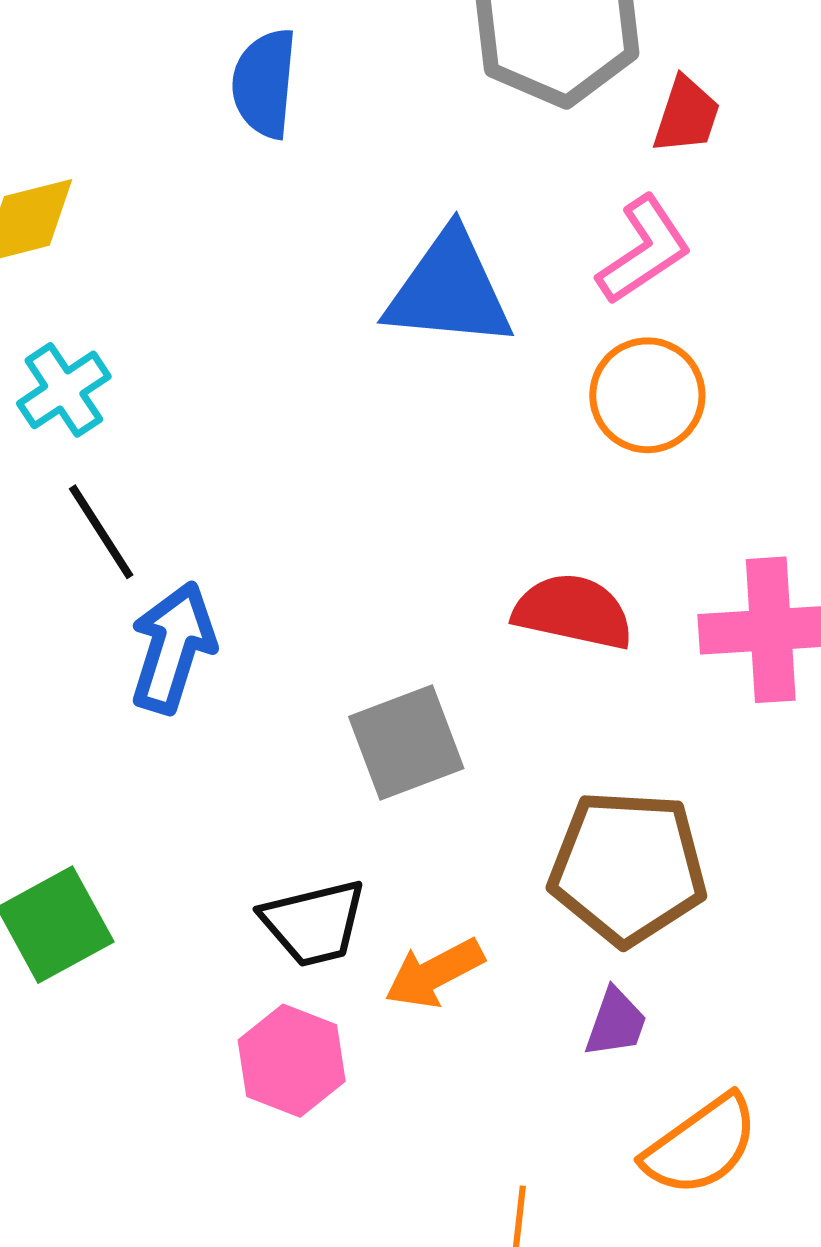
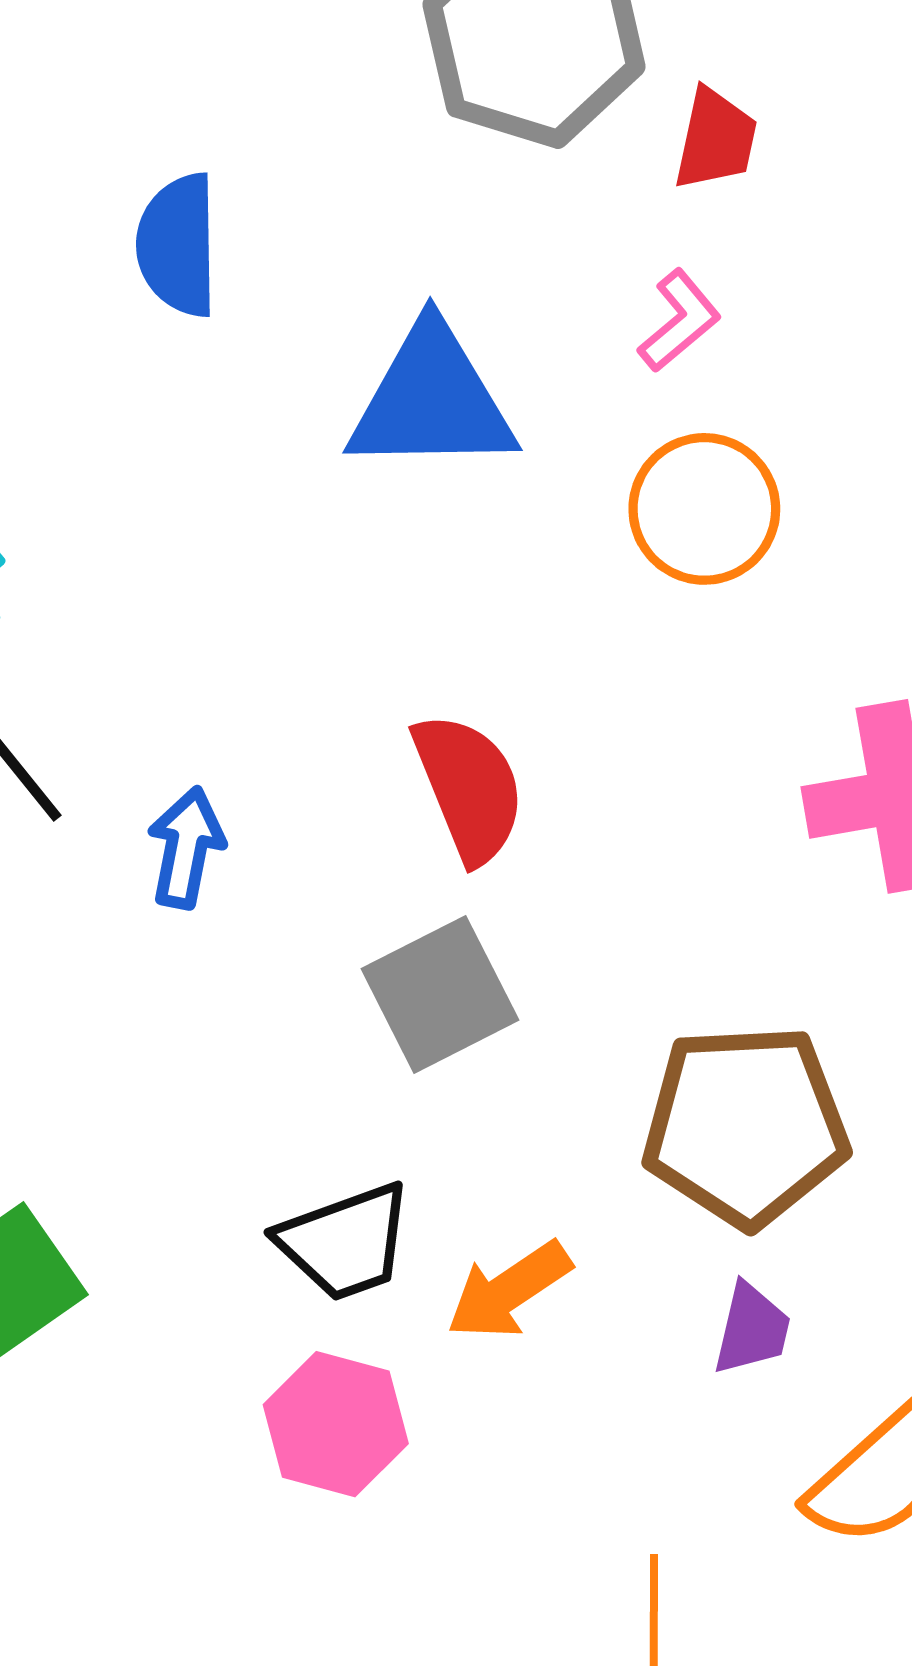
blue semicircle: (264, 83) -> (178, 245), moved
pink L-shape: (644, 250) -> (679, 321), size x0.7
red semicircle: (573, 612) -> (469, 788), moved, turned 62
blue arrow: (173, 647) -> (186, 848), moved, size x0.7

